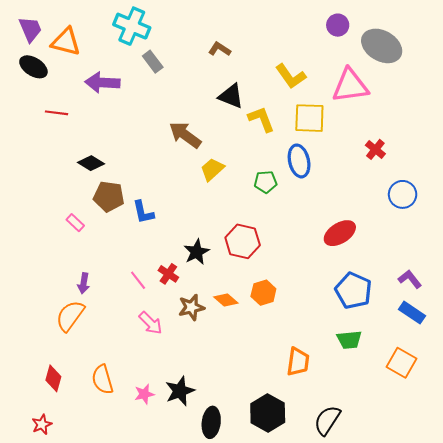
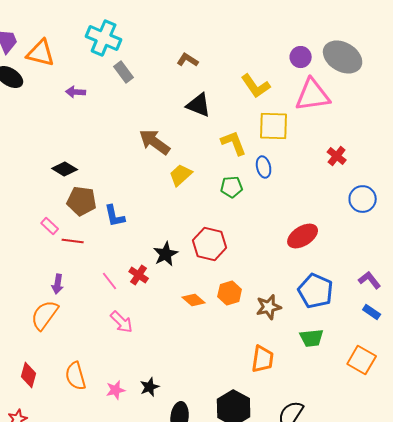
purple circle: (338, 25) -> (301, 57), moved
purple arrow: (102, 83) -> (76, 92), size x0.6
red line: (56, 113) -> (73, 241), moved
yellow L-shape: (261, 119) -> (234, 143), moved
blue ellipse: (299, 161) -> (264, 167), size x0.7
brown star: (191, 307) -> (269, 307), moved
blue rectangle: (412, 313) -> (372, 312), size x0.7
black star: (180, 391) -> (150, 387), size x0.7

